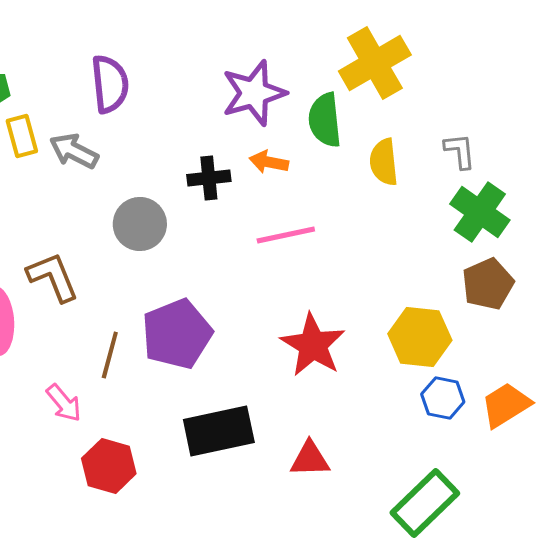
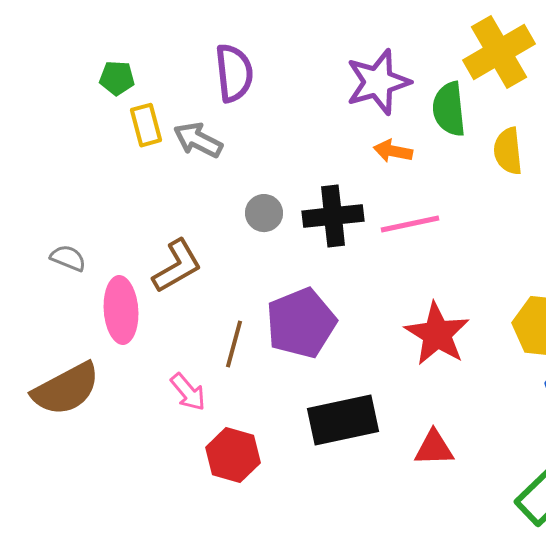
black cross: (209, 178) -> (333, 216), moved, size x1.4
gray circle: (140, 224) -> (264, 213), size x0.7
brown L-shape: (53, 277) -> (177, 266), turned 82

